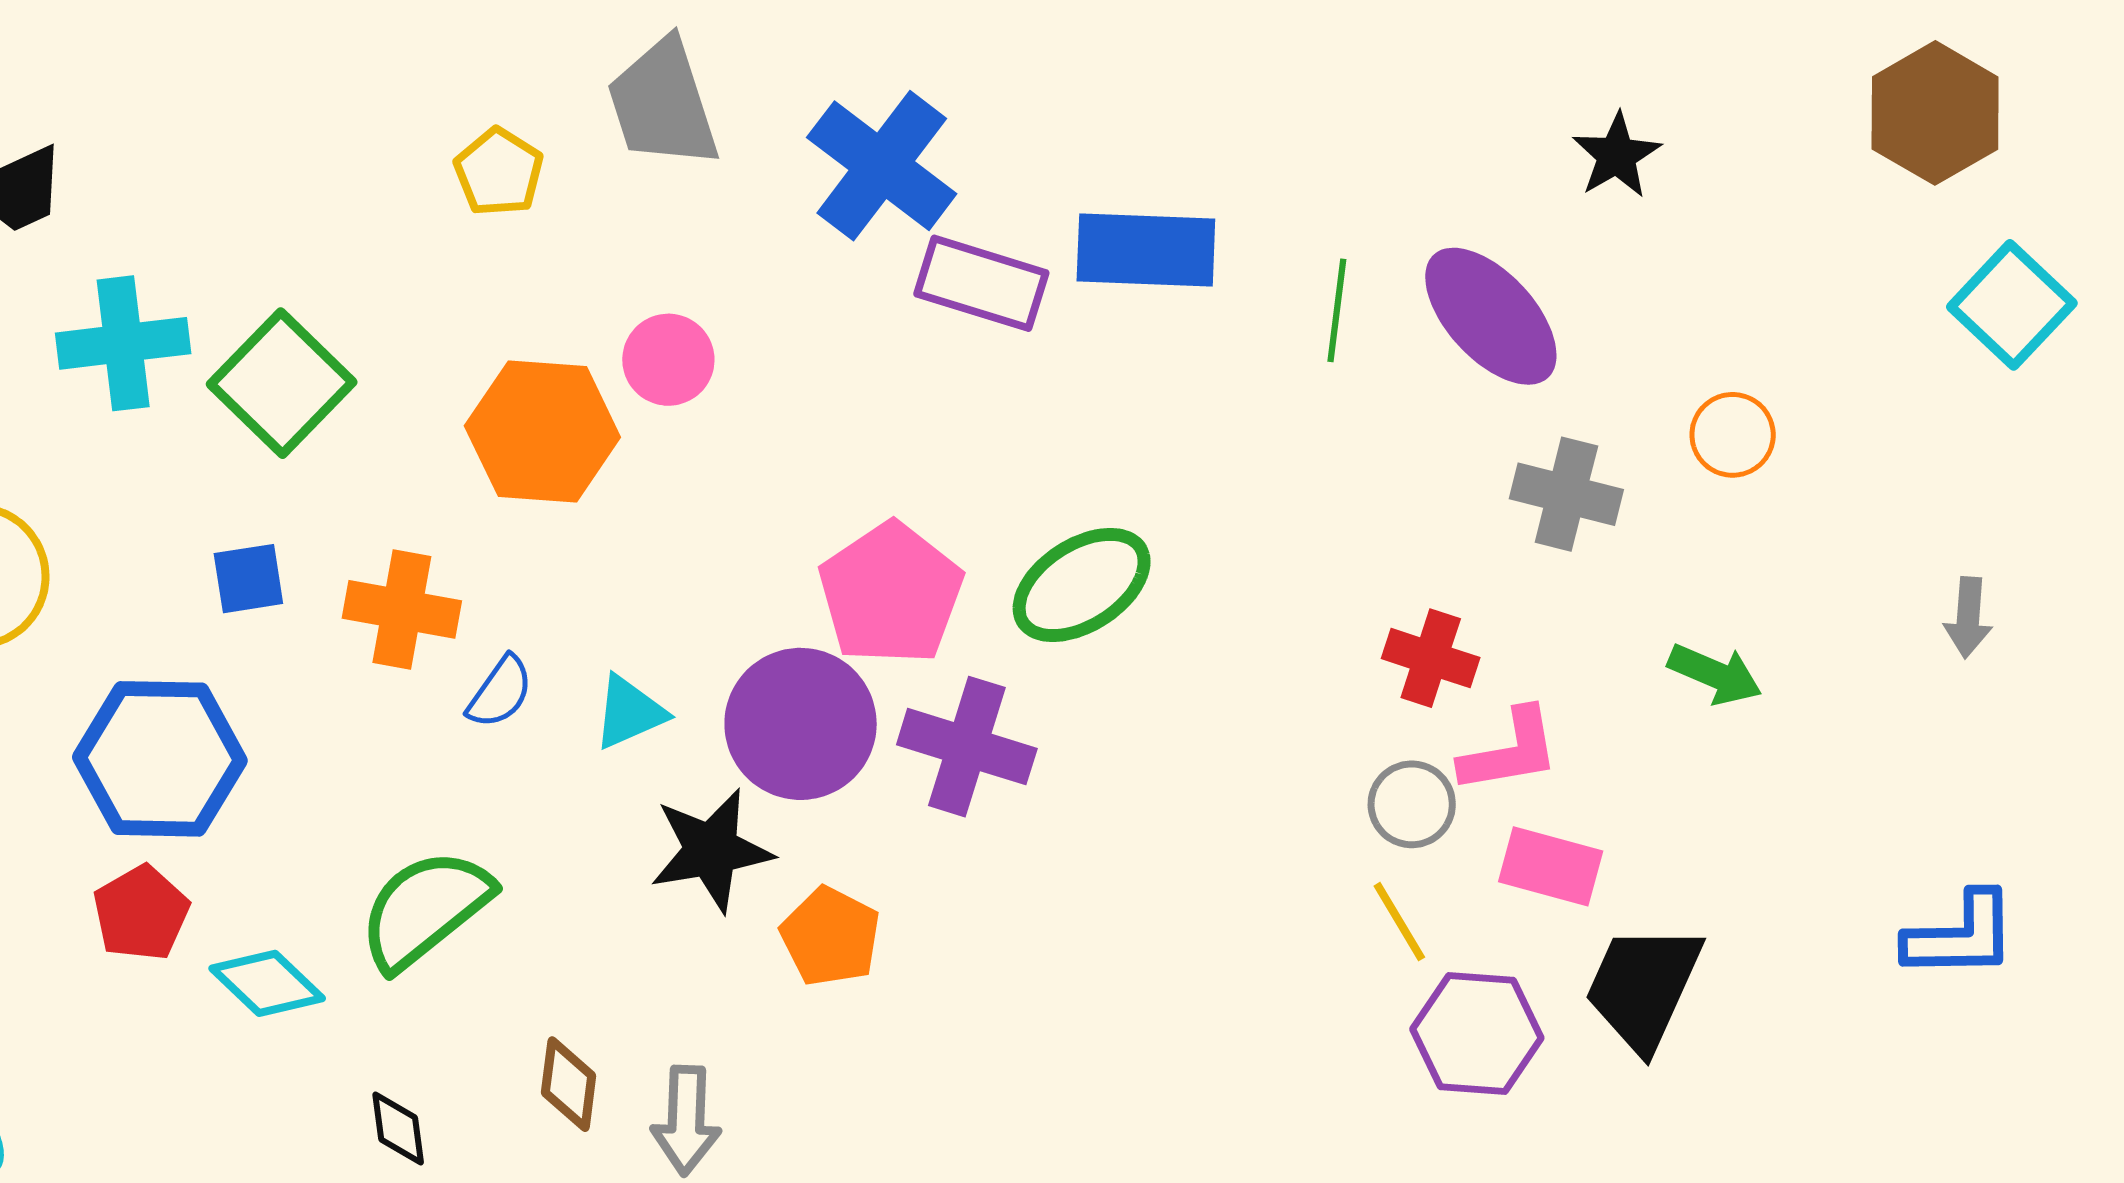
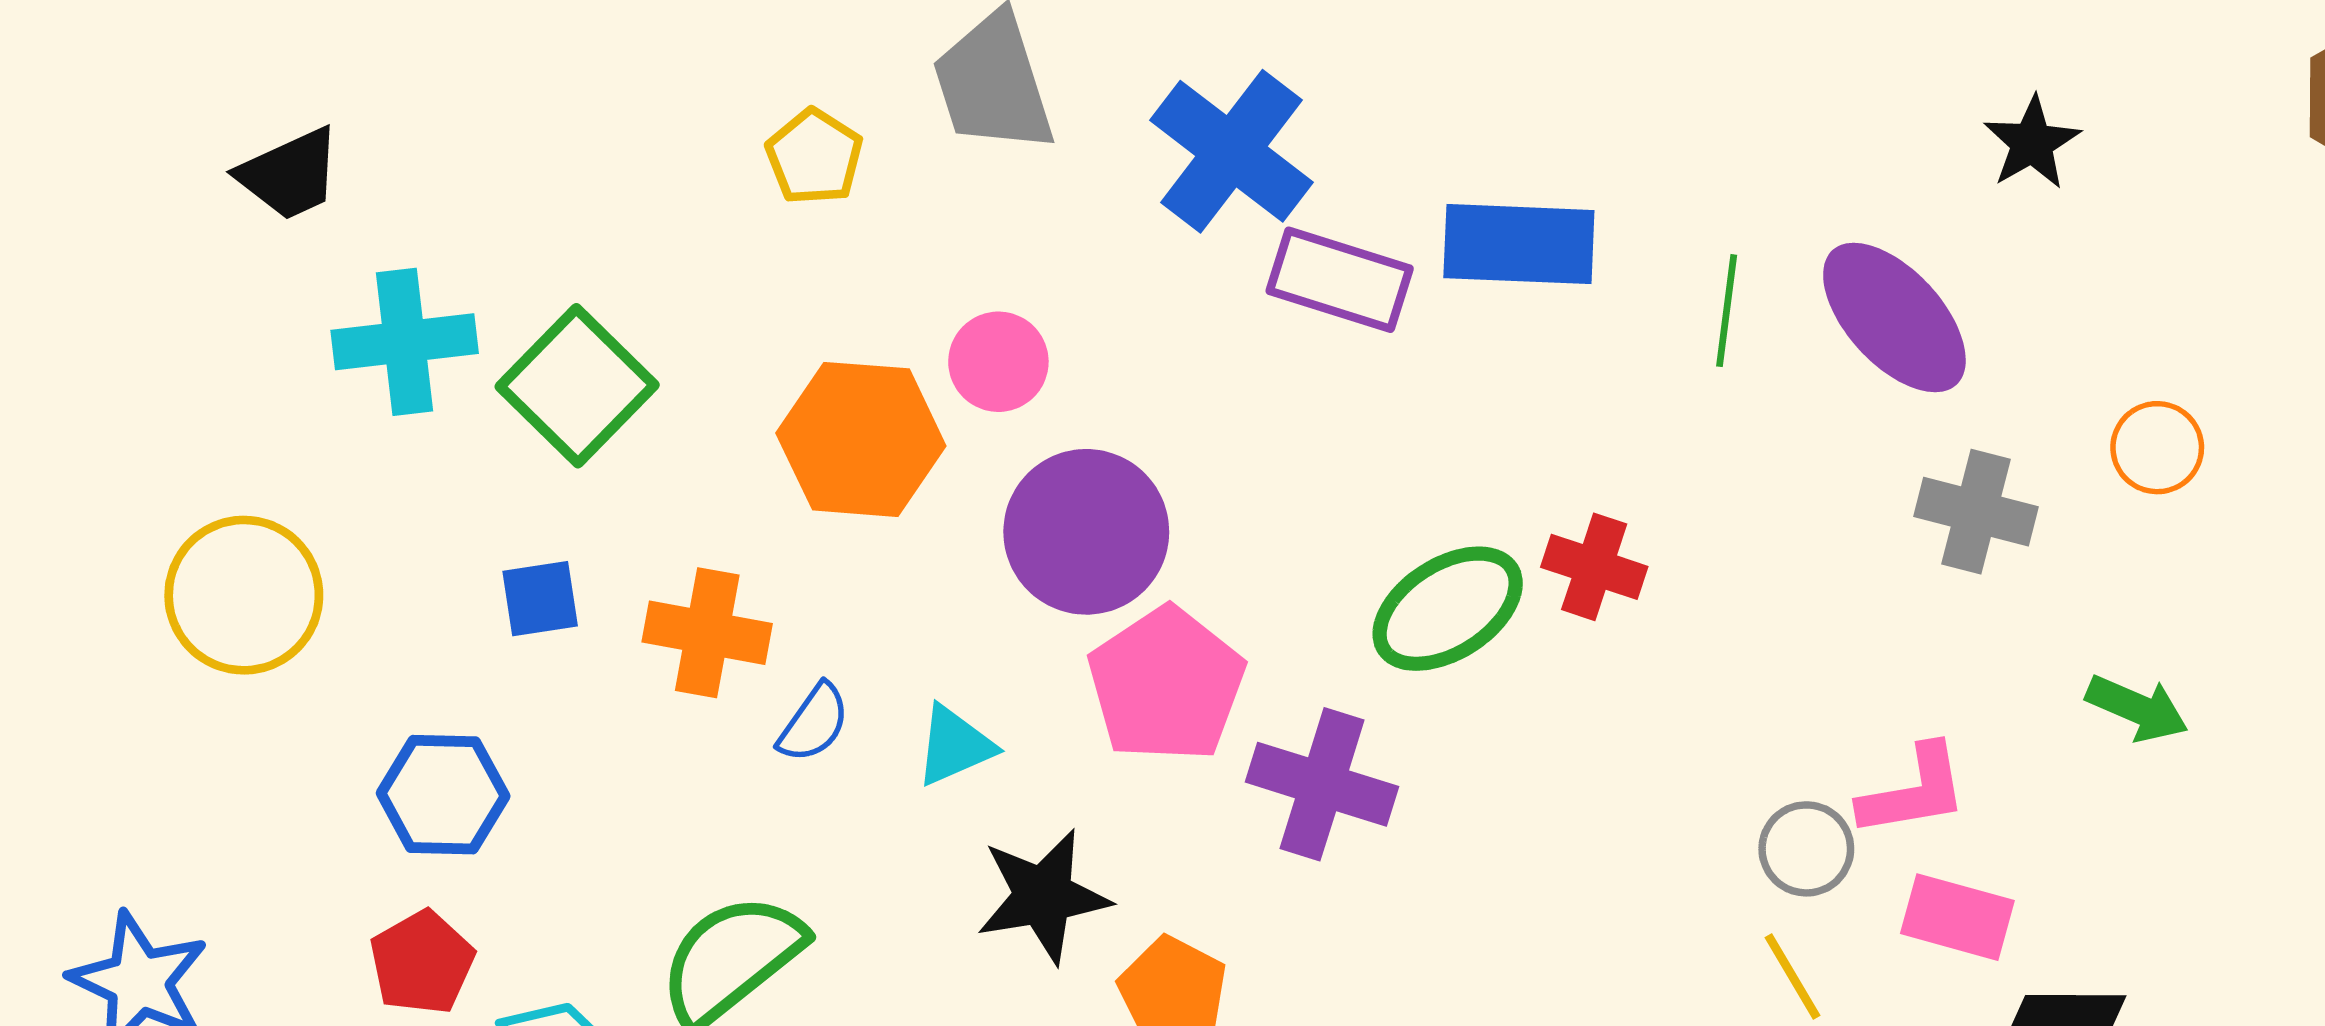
pink pentagon: (891, 594) -> (1166, 685), moved
red cross: (1431, 658) -> (1594, 567), moved
purple circle: (801, 724) -> (1086, 532), moved
blue hexagon: (160, 759) -> (443, 795), size x0.7

